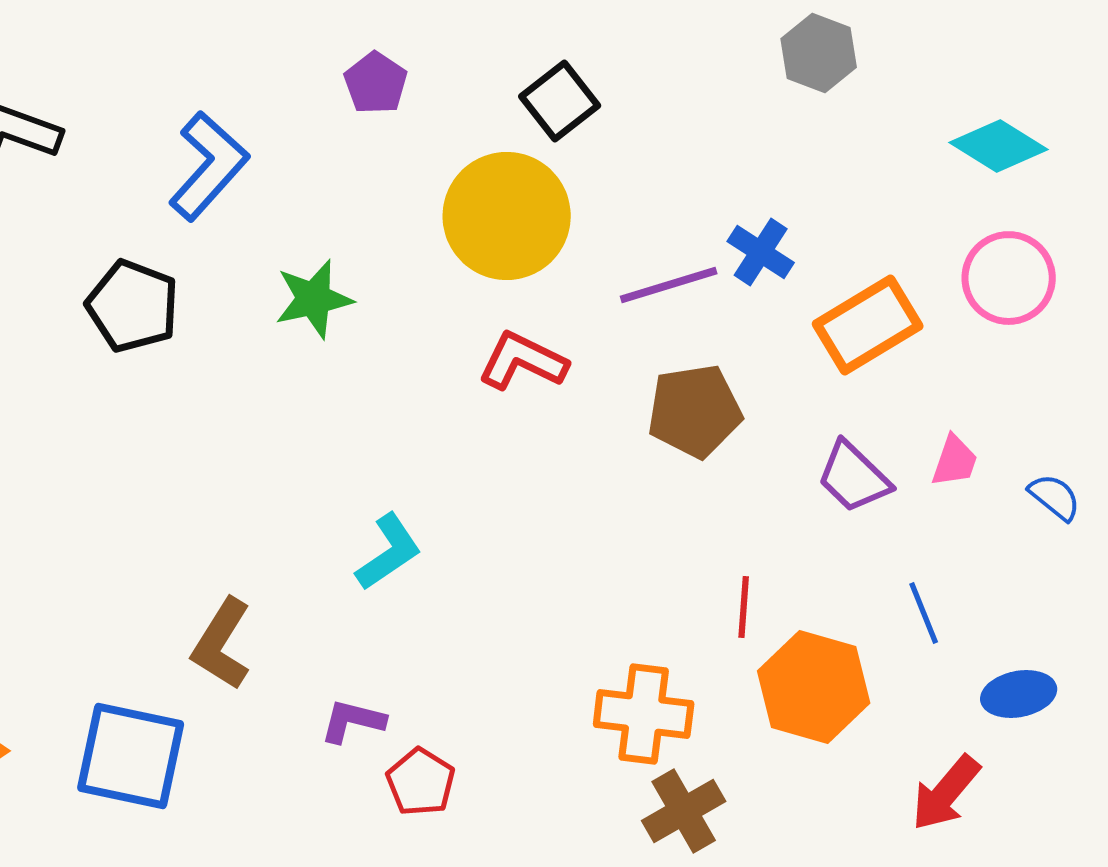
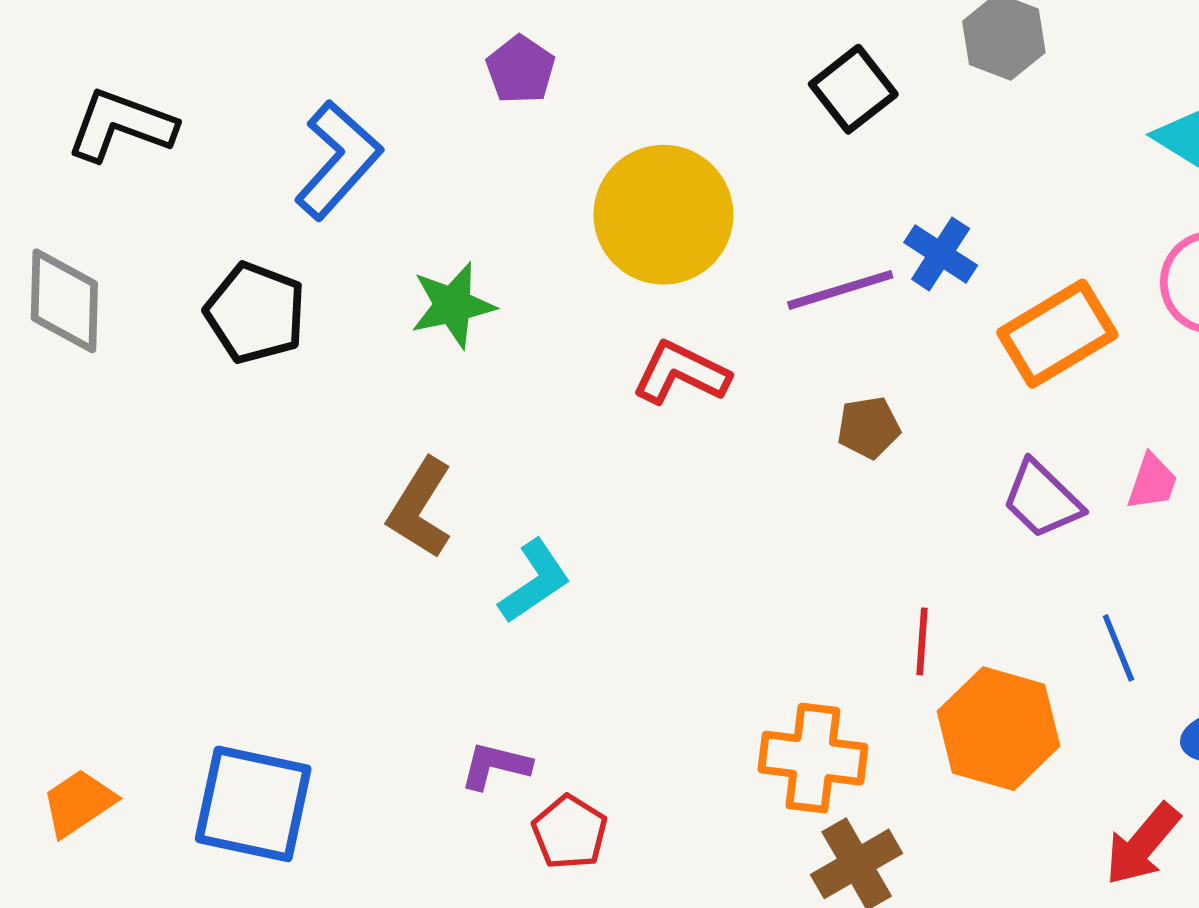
black square: (560, 101) -> (853, 89), moved
brown pentagon: (695, 411) -> (869, 427), size x0.6
brown L-shape: (222, 644) -> (420, 508), moved

